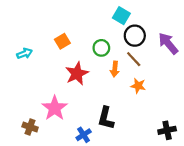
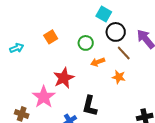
brown line: (134, 59) -> (124, 53), moved
orange arrow: (115, 69) -> (98, 62), turned 64
red star: (77, 74) -> (64, 78), moved

